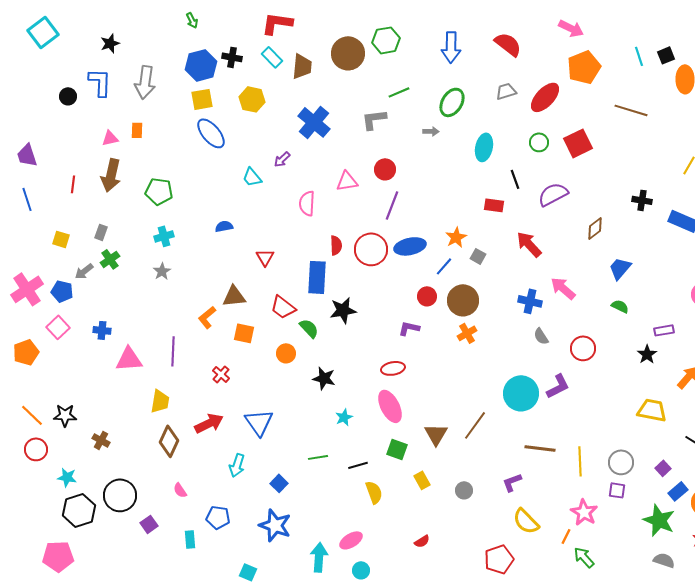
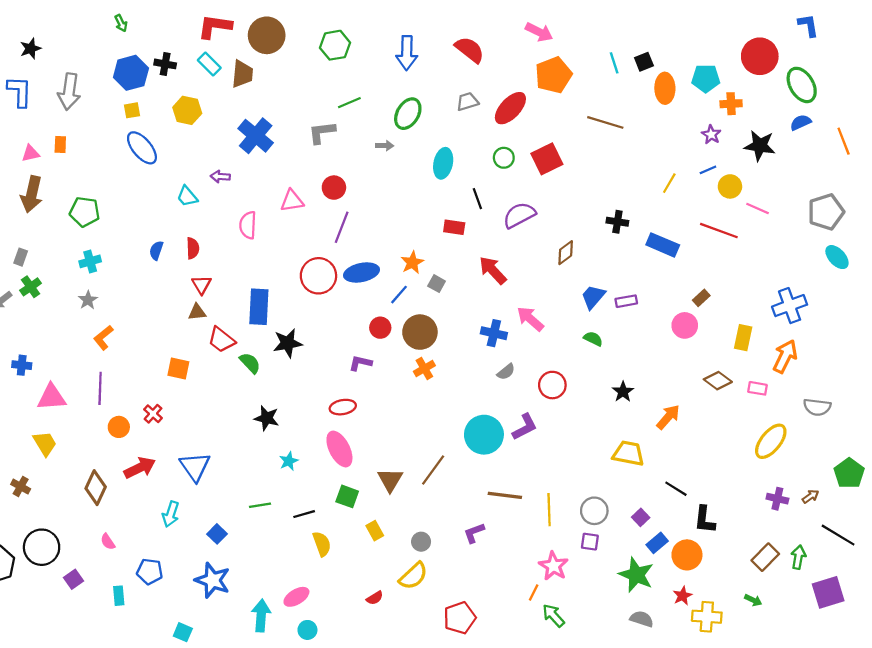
brown circle: (348, 53) -> (267, 35), moved
yellow square: (202, 99) -> (132, 110), size x0.7
purple arrow: (282, 159) -> (220, 177), turned 48
blue semicircle: (224, 226) -> (156, 250), turned -60
red semicircle: (336, 245) -> (193, 248), moved
brown triangle: (234, 296) -> (197, 312), moved, size x0.7
orange L-shape: (207, 317) -> (103, 338), moved
purple rectangle: (664, 330) -> (626, 301), moved
gray semicircle: (541, 336) -> (506, 372), turned -96
orange circle: (286, 353) -> (119, 427), moved
yellow trapezoid: (160, 401) -> (45, 443), moved, turned -40
yellow semicircle: (526, 521) -> (413, 576), moved, turned -88

